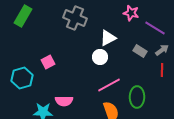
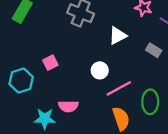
white circle: (100, 57) -> (100, 70), moved

